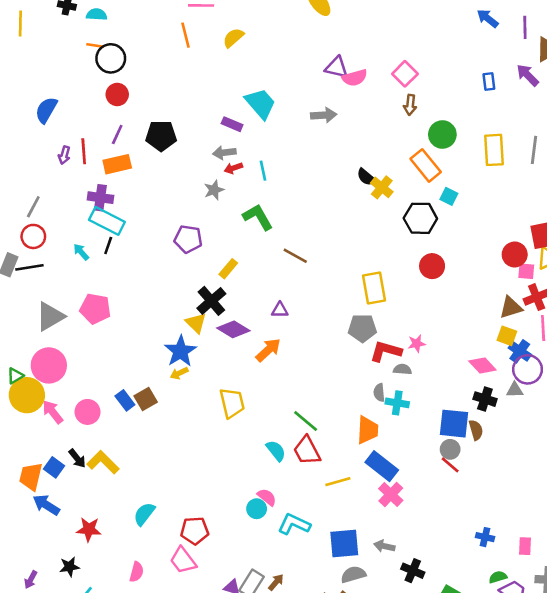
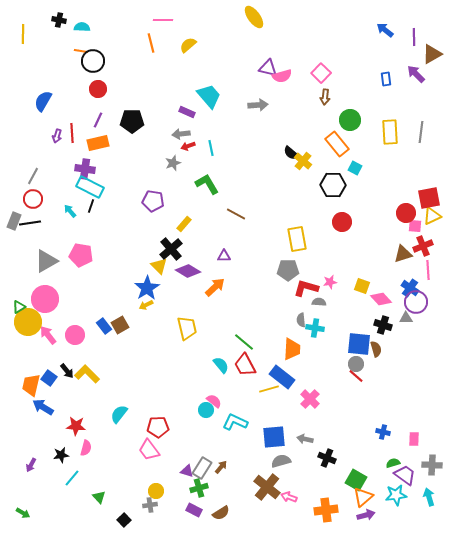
yellow square: (507, 336) -> (362, 286), moved
blue rectangle: (382, 466) -> (282, 377), moved
pink semicircle: (137, 572) -> (86, 448), moved

